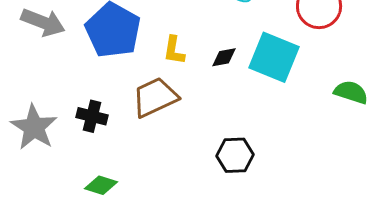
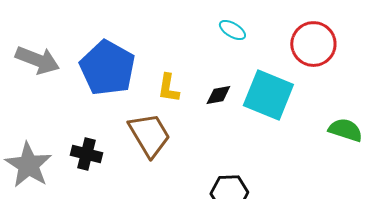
brown trapezoid: (155, 97) -> (149, 135), turned 84

